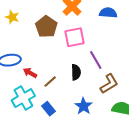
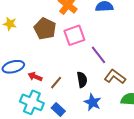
black semicircle: (76, 72) -> (82, 80), moved
brown L-shape: (109, 84) -> (115, 77), turned -105
cyan cross: (23, 98) -> (32, 102), turned -30

